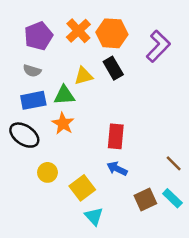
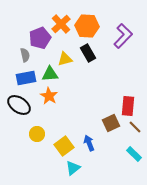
purple pentagon: (38, 36) -> (40, 38), moved
gray semicircle: (32, 71) -> (25, 55), turned -120
red rectangle: (116, 136) -> (128, 106), moved
blue arrow: (117, 169) -> (89, 143), moved, turned 42
brown square: (145, 199) -> (111, 123), moved
cyan triangle: (94, 216) -> (73, 168), turned 35

